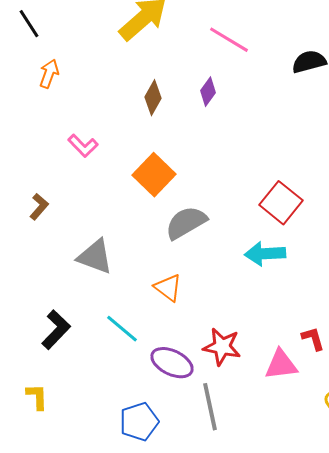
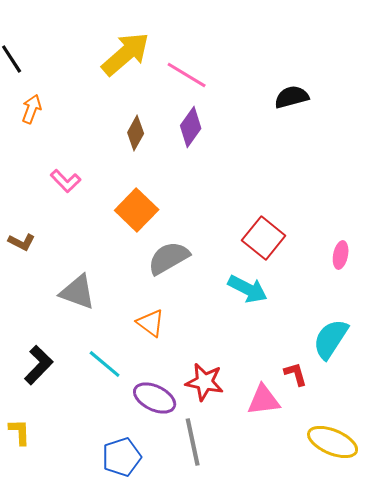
pink line: (229, 40) -> (187, 75), moved
purple diamond: (208, 92) -> (191, 127), size x1.4
brown L-shape: (39, 207) -> (22, 242), turned 76
cyan arrow: (265, 254) -> (248, 289), turned -150

